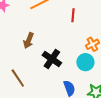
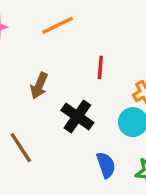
red line: (73, 15) -> (100, 67), moved

